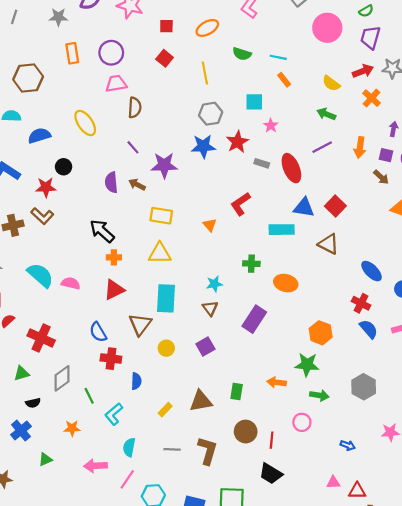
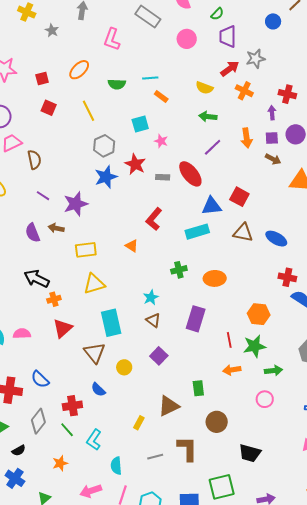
pink circle: (327, 28) -> (187, 39), size x0.7
blue ellipse: (372, 271) -> (276, 239), moved
blue semicircle: (98, 332) -> (40, 379), moved
red cross: (111, 359) -> (72, 406), moved
blue semicircle: (136, 381) -> (98, 390), moved, turned 147
red line: (272, 440) -> (229, 340), moved

